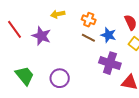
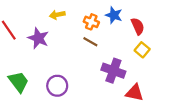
blue star: (108, 35) -> (114, 15), moved

